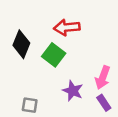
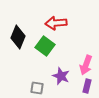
purple rectangle: (104, 103) -> (87, 86), turned 48
gray square: (30, 105) -> (37, 88), moved

